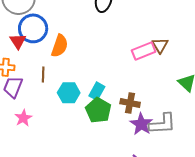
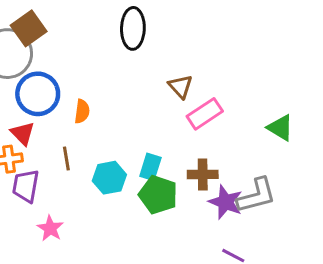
red triangle: (18, 41) -> (23, 133), moved
brown triangle: (160, 45) -> (180, 86), moved
orange semicircle: (60, 46) -> (82, 111), size x0.7
pink rectangle: (144, 51) -> (205, 114), moved

